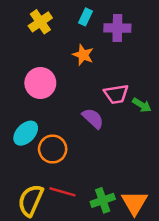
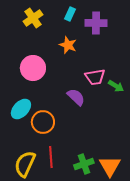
red line: (62, 192) -> (51, 157), turned 70

